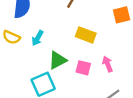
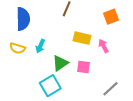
pink arrow: (107, 64) -> (103, 46), moved

